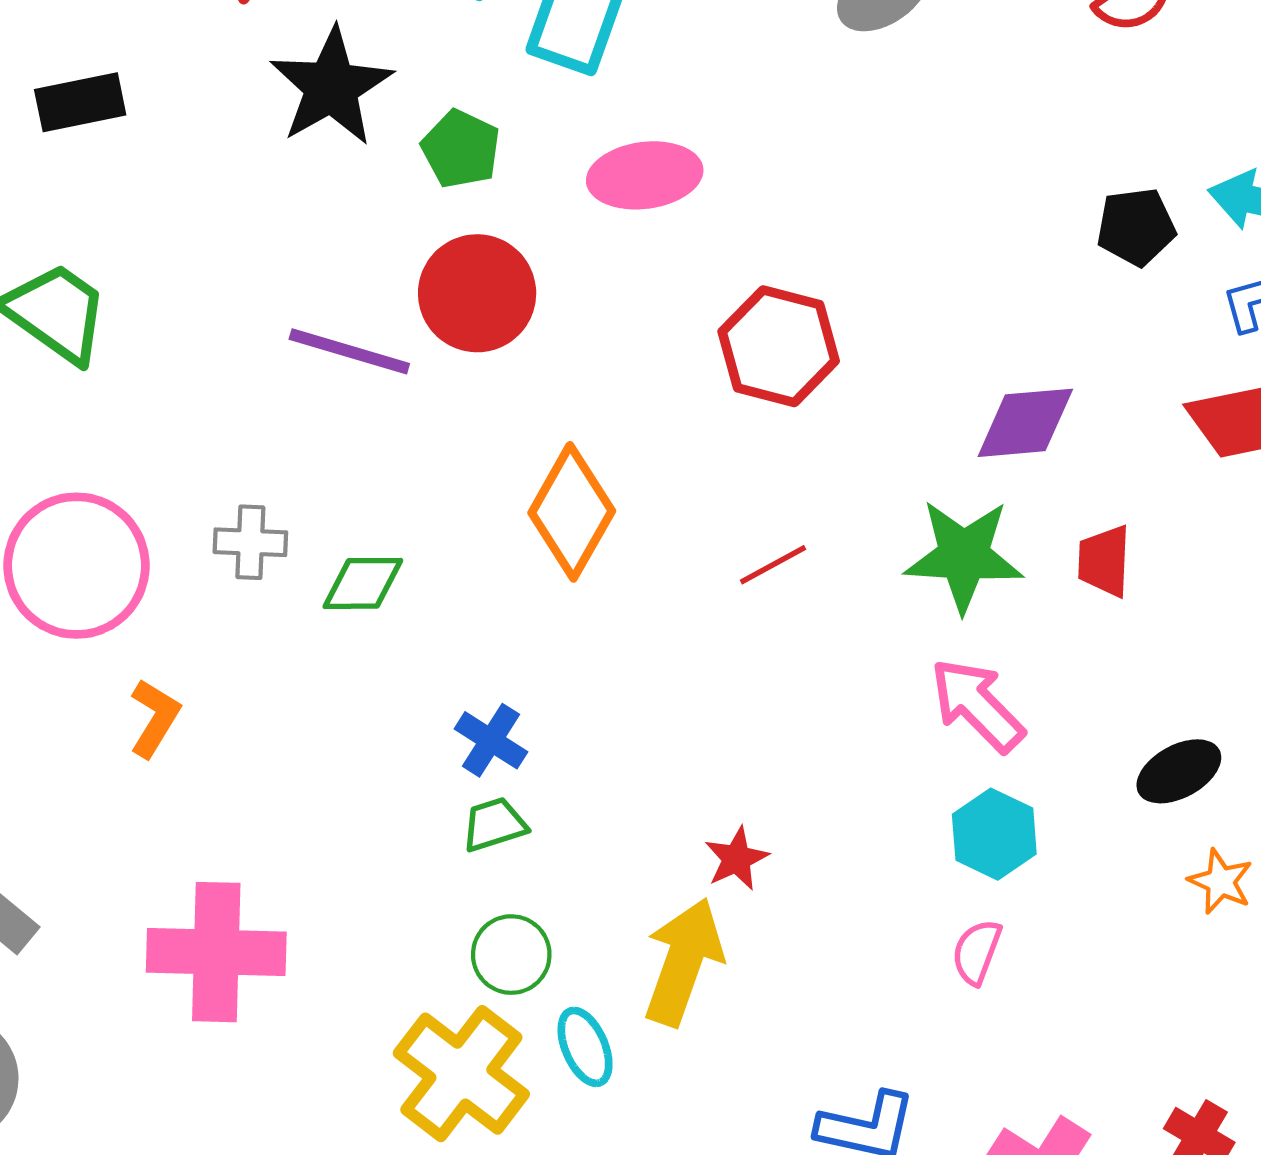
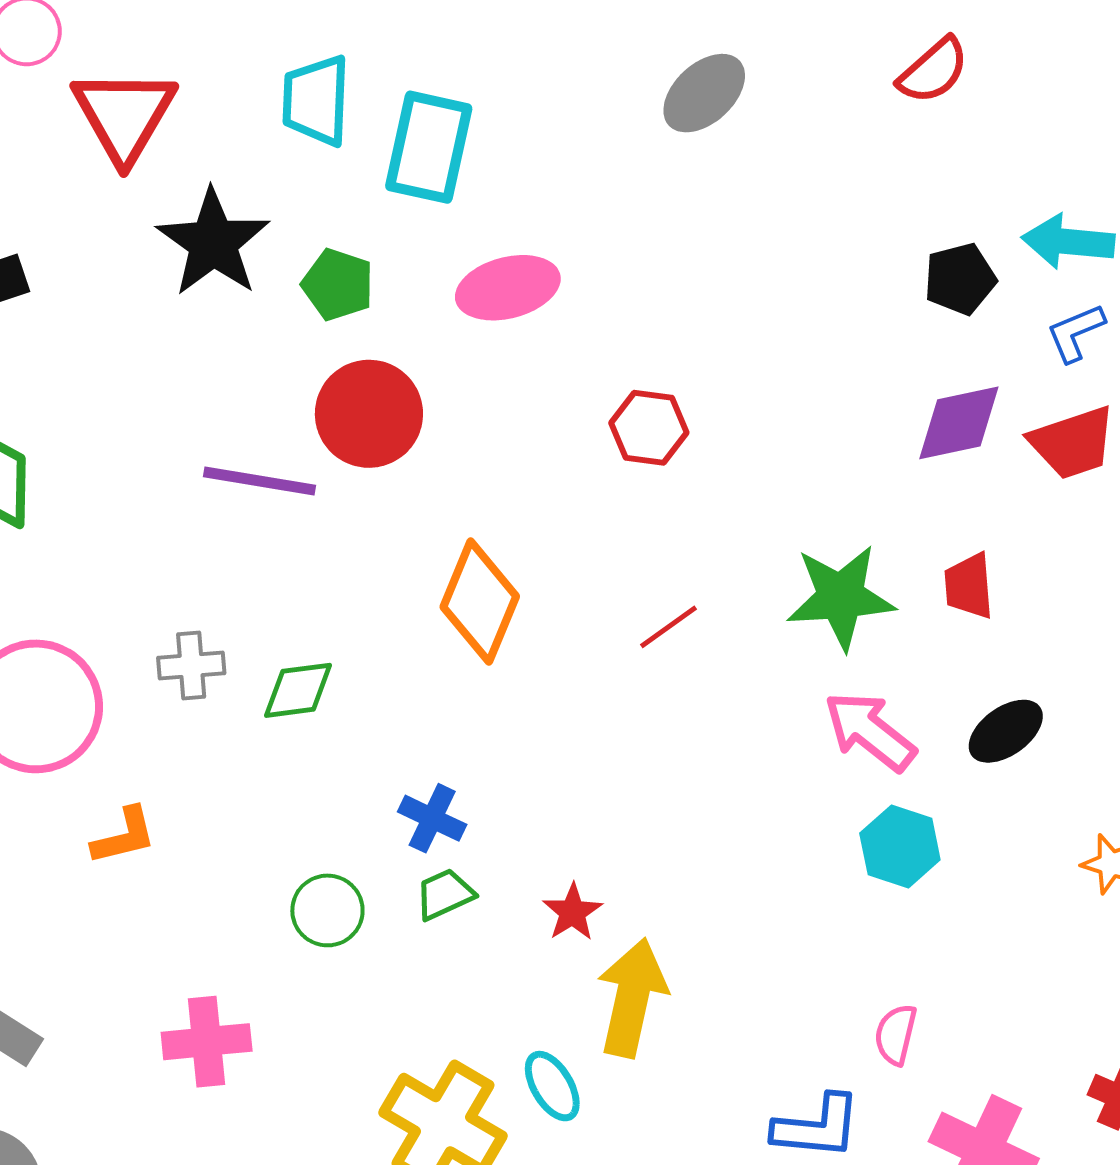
red hexagon: (779, 346) -> (649, 428), size x0.7
purple diamond: (1025, 423) -> (959, 423), moved
orange L-shape: (154, 718) -> (124, 836), turned 52
black ellipse: (1179, 771) -> (1006, 731), moved
red star: (737, 859) -> (572, 912), moved
pink cross: (216, 952) -> (207, 1042), size x0.7
pink semicircle: (977, 952) -> (896, 1034), moved
green circle: (511, 955) -> (327, 910), moved

